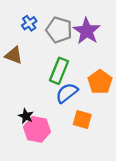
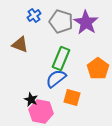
blue semicircle: (67, 93) -> (56, 78), moved
orange square: (82, 119) -> (72, 98), moved

